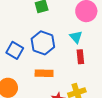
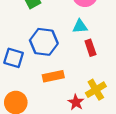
cyan triangle: (76, 37) -> (80, 26), turned -40

